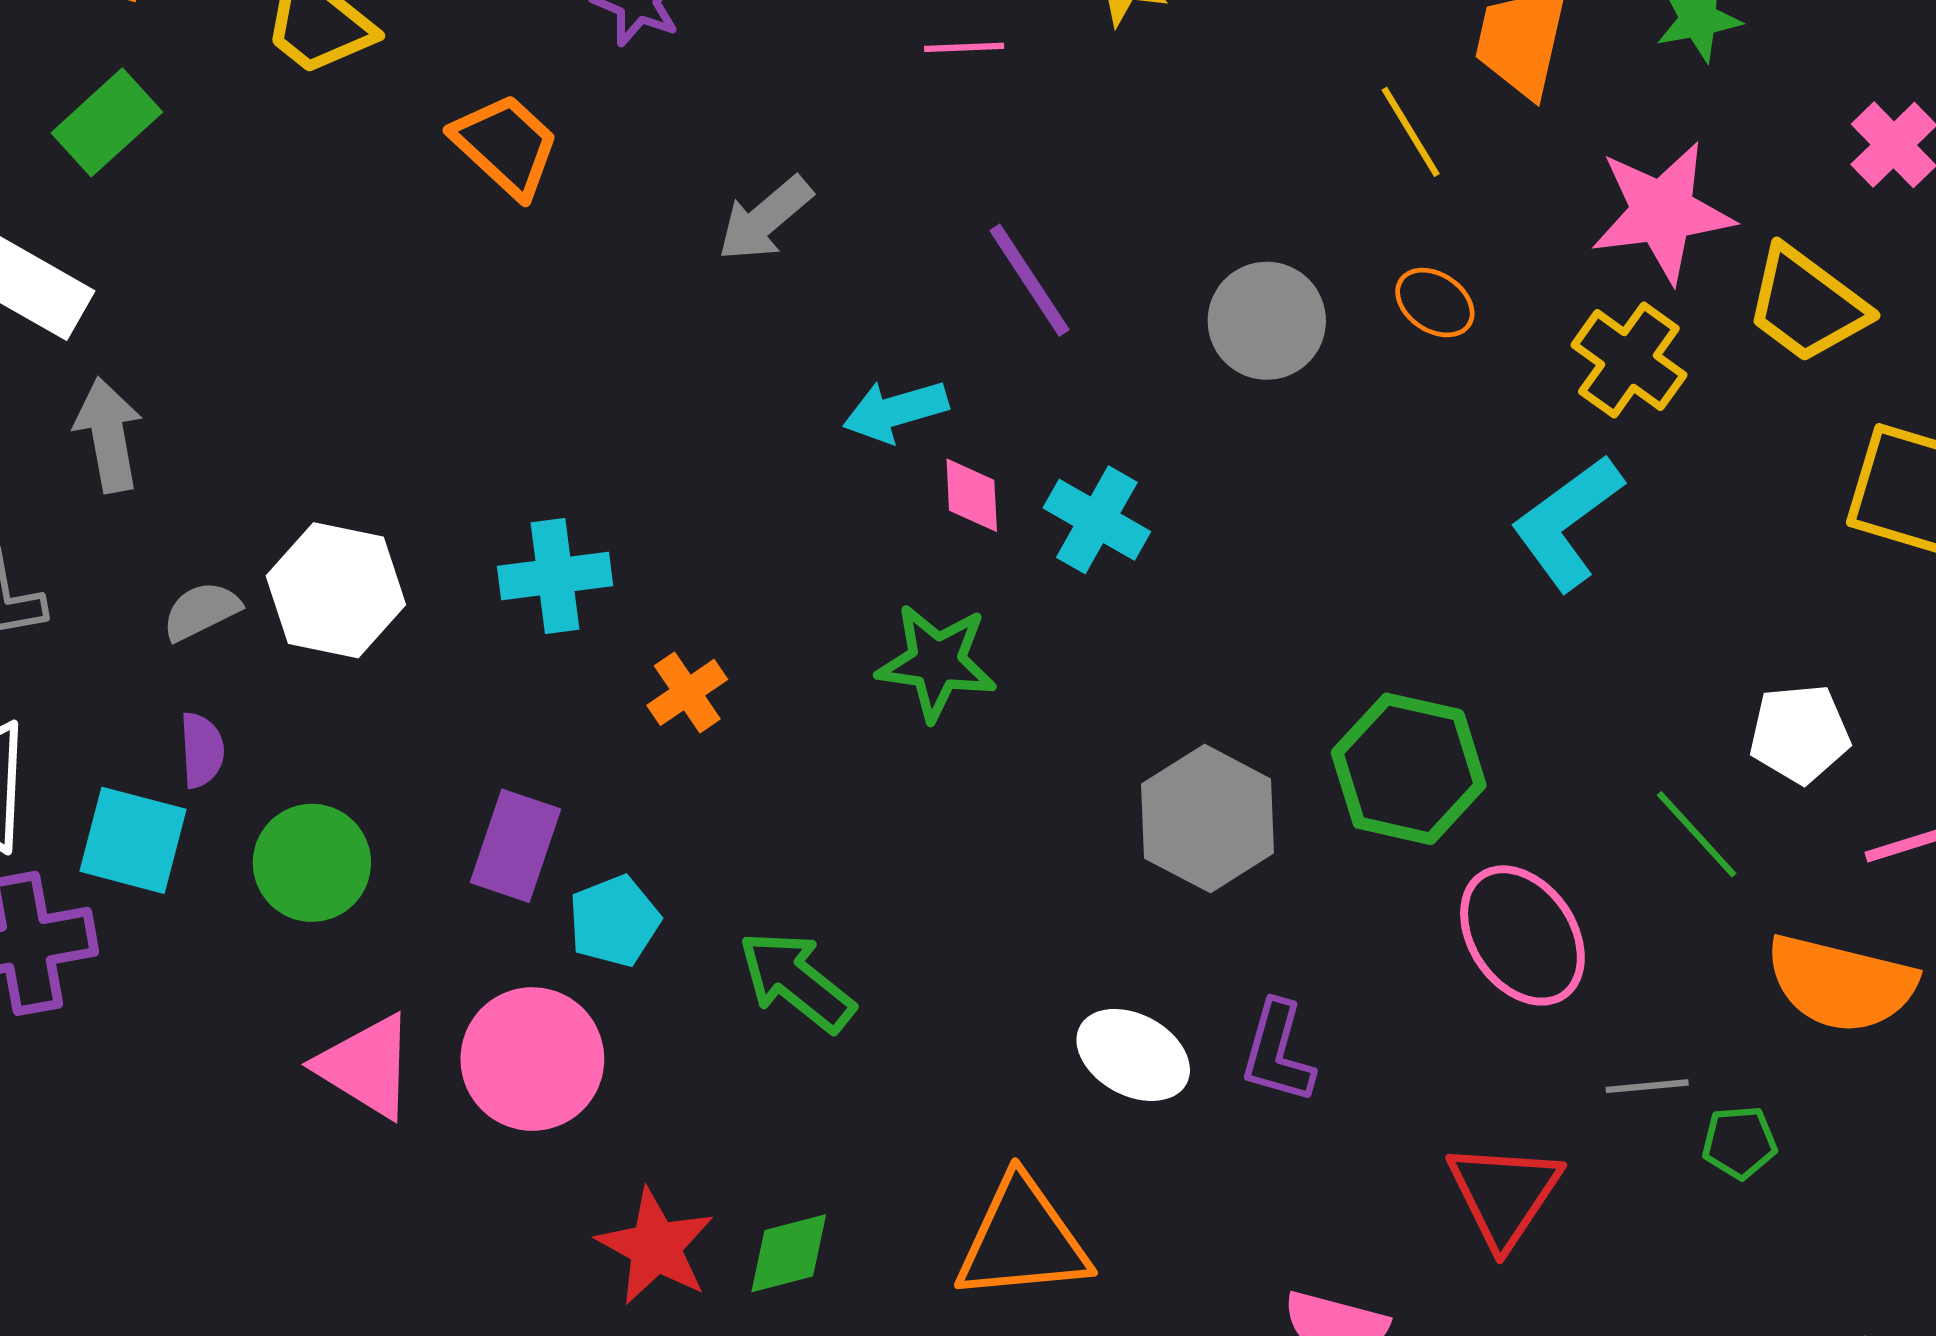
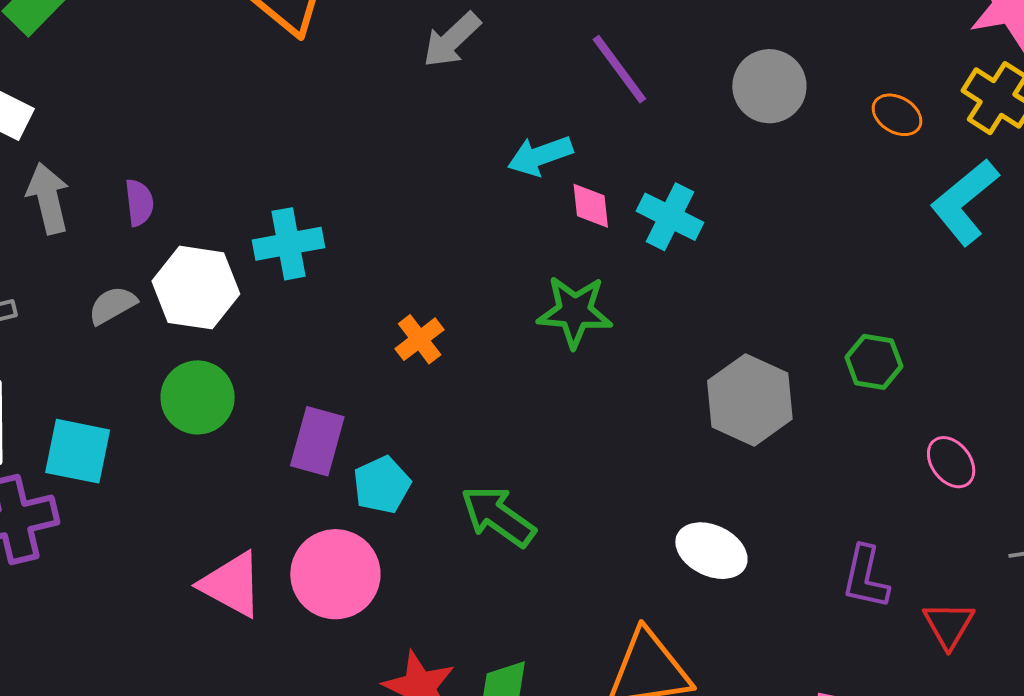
orange ellipse: (1435, 303) -> (897, 115), moved
cyan cross: (555, 576) -> (289, 244), moved
purple semicircle: (202, 750) -> (139, 203), moved
green hexagon: (1409, 769) -> (874, 362), size x0.6
green circle: (312, 863) -> (198, 397), moved
pink ellipse: (1522, 935) -> (951, 462), size x0.6
purple L-shape: (1278, 1052) -> (865, 577), moved
red triangle: (1504, 1194) -> (949, 625), size x0.7

